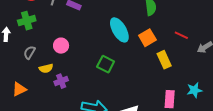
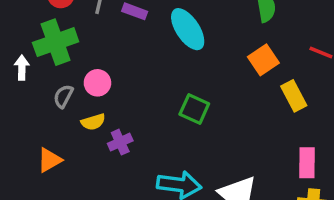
green cross: (27, 21) -> (56, 42), size x1.4
cyan ellipse: (119, 30) -> (188, 29), moved
pink circle: (61, 46) -> (97, 83), moved

